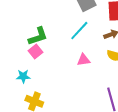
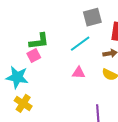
cyan star: (23, 76) -> (17, 77), size x1.6

